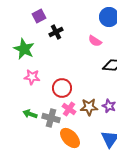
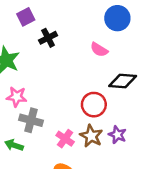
red circle: (62, 88) -> (94, 105), moved
brown star: (89, 107) -> (91, 136), turned 30
gray cross: (51, 118) -> (31, 120), moved

